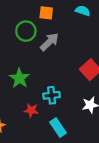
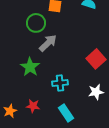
gray arrow: (49, 42) -> (48, 43), moved
red star: (31, 110) -> (33, 106), moved

